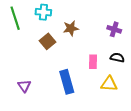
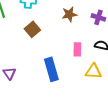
brown star: (71, 28) -> (69, 14), moved

